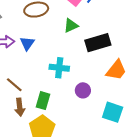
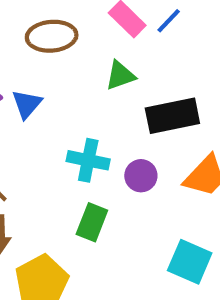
purple circle: (83, 90) -> (141, 176), moved
green rectangle: (43, 101) -> (92, 222), moved

